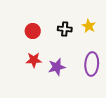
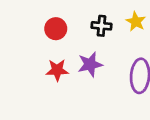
purple star: (57, 67) -> (90, 64), moved

